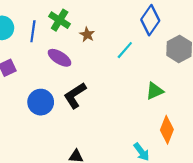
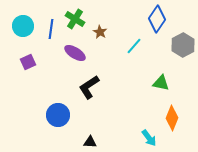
green triangle: (155, 91) -> (161, 83), turned 36
blue circle: (41, 102) -> (58, 115), moved

